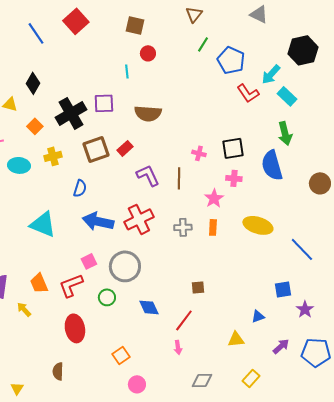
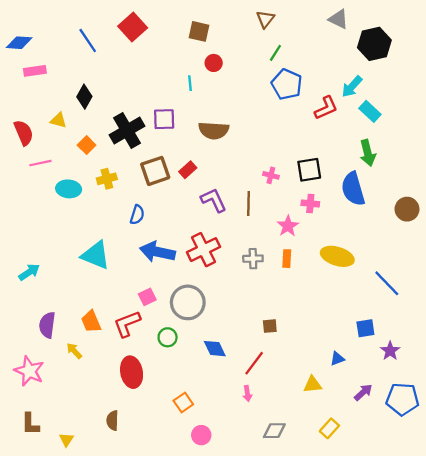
black hexagon: (303, 50) -> (374, 44), moved
blue pentagon: (231, 60) -> (287, 84), moved
red L-shape: (248, 93) -> (326, 108), turned -80

